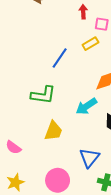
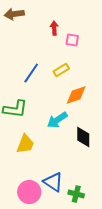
yellow rectangle: (90, 44) -> (61, 70), moved
blue triangle: (89, 158) -> (53, 182), moved, turned -35

